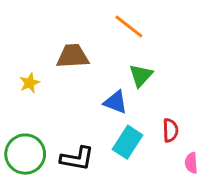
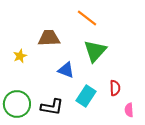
green triangle: (141, 75) -> (95, 51), size x1.4
blue triangle: (116, 102) -> (66, 70), moved

